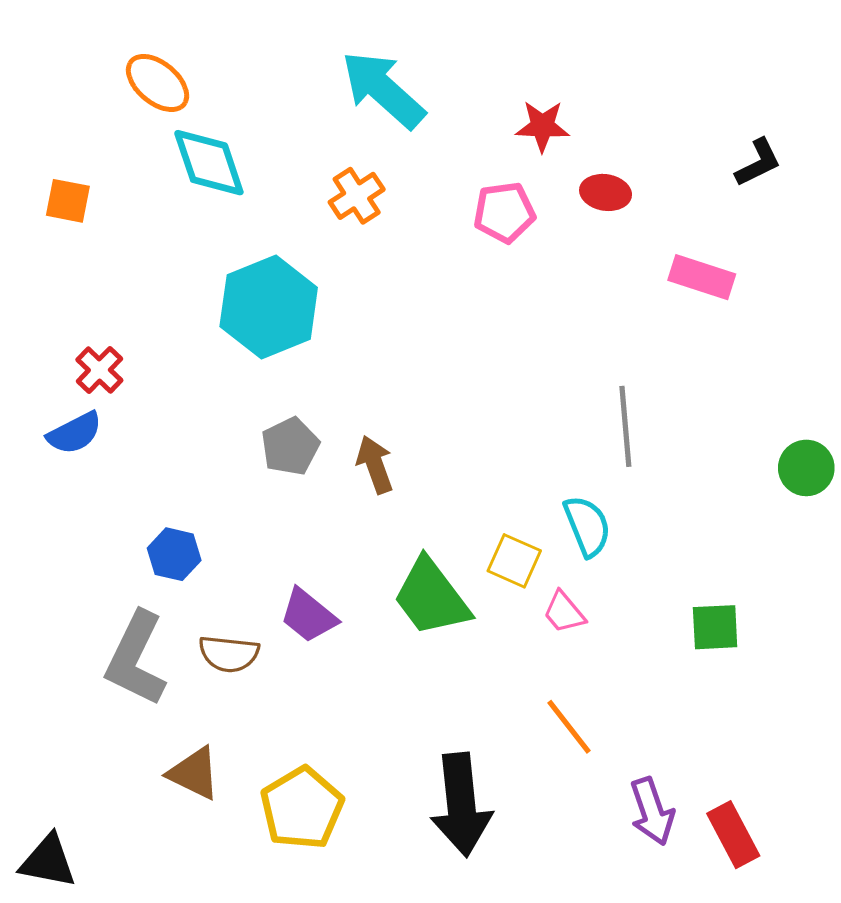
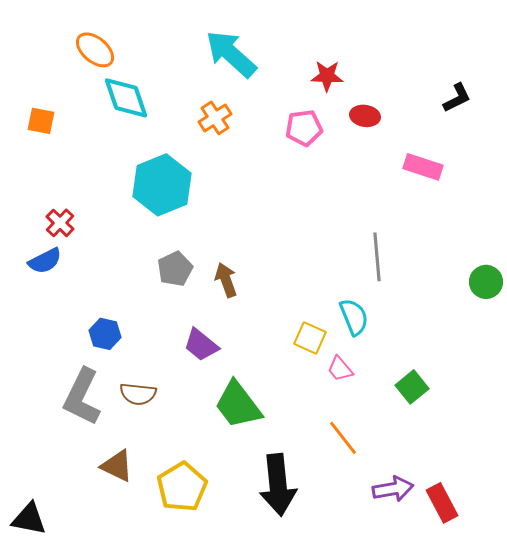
green trapezoid: (431, 597) -> (238, 405), moved
purple trapezoid: (308, 616) -> (201, 345), moved
green square: (715, 627) -> (412, 387), moved, turned -36
purple arrow: (652, 811) -> (393, 489), turned -81

